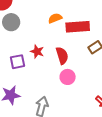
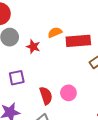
red star: (37, 51) -> (33, 47), moved
red semicircle: (62, 56) -> (46, 96), moved

